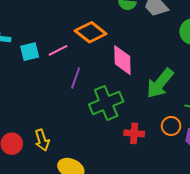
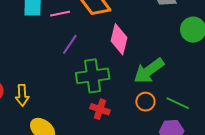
orange circle: (171, 126) -> (145, 102), moved
red cross: (134, 133) -> (100, 109), moved

